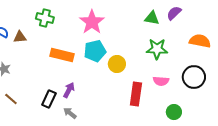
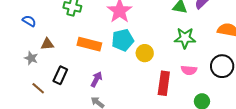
brown triangle: (20, 37) -> (47, 44), moved
black rectangle: (49, 99) -> (60, 75), moved

